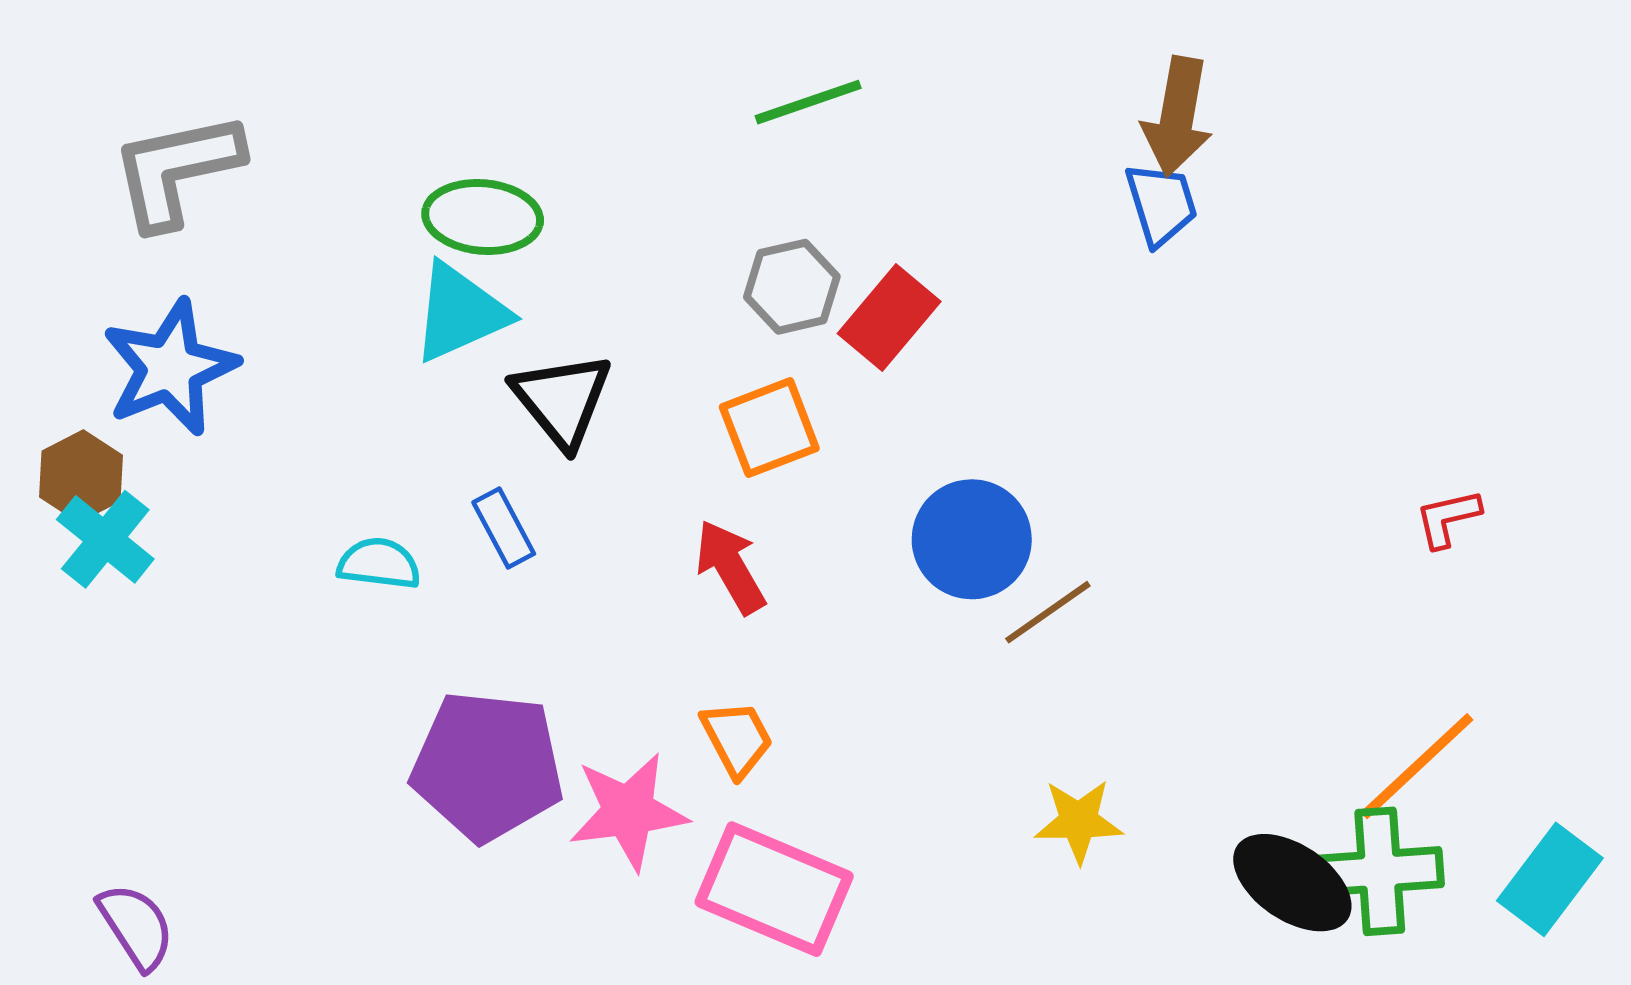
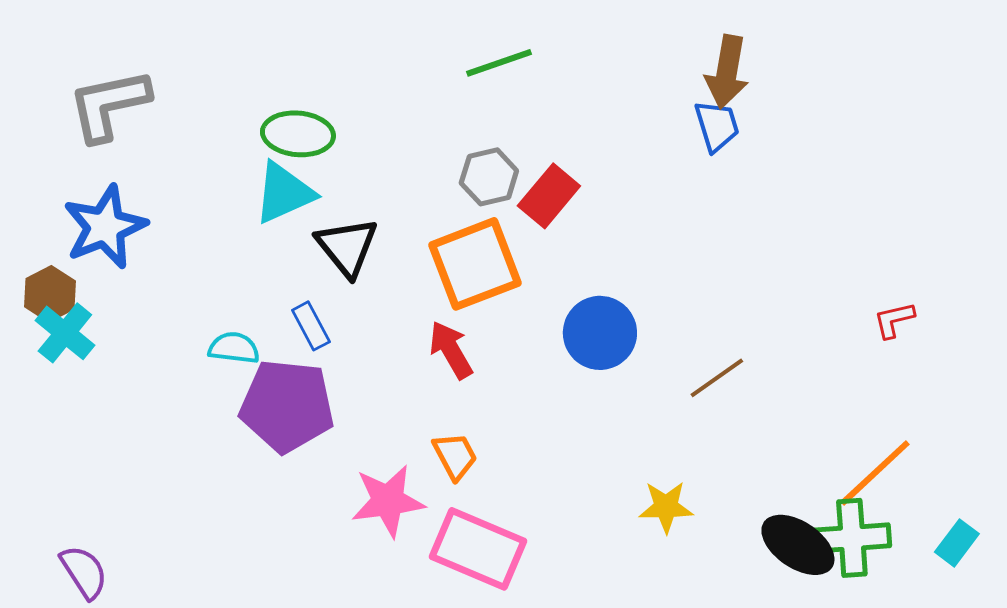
orange square: (769, 428) -> (475, 264), size x1.5
brown line: (1048, 612) -> (717, 378), moved
purple pentagon: (487, 766) -> (287, 406), moved
cyan rectangle: (1550, 879) -> (957, 543), size x0.7

